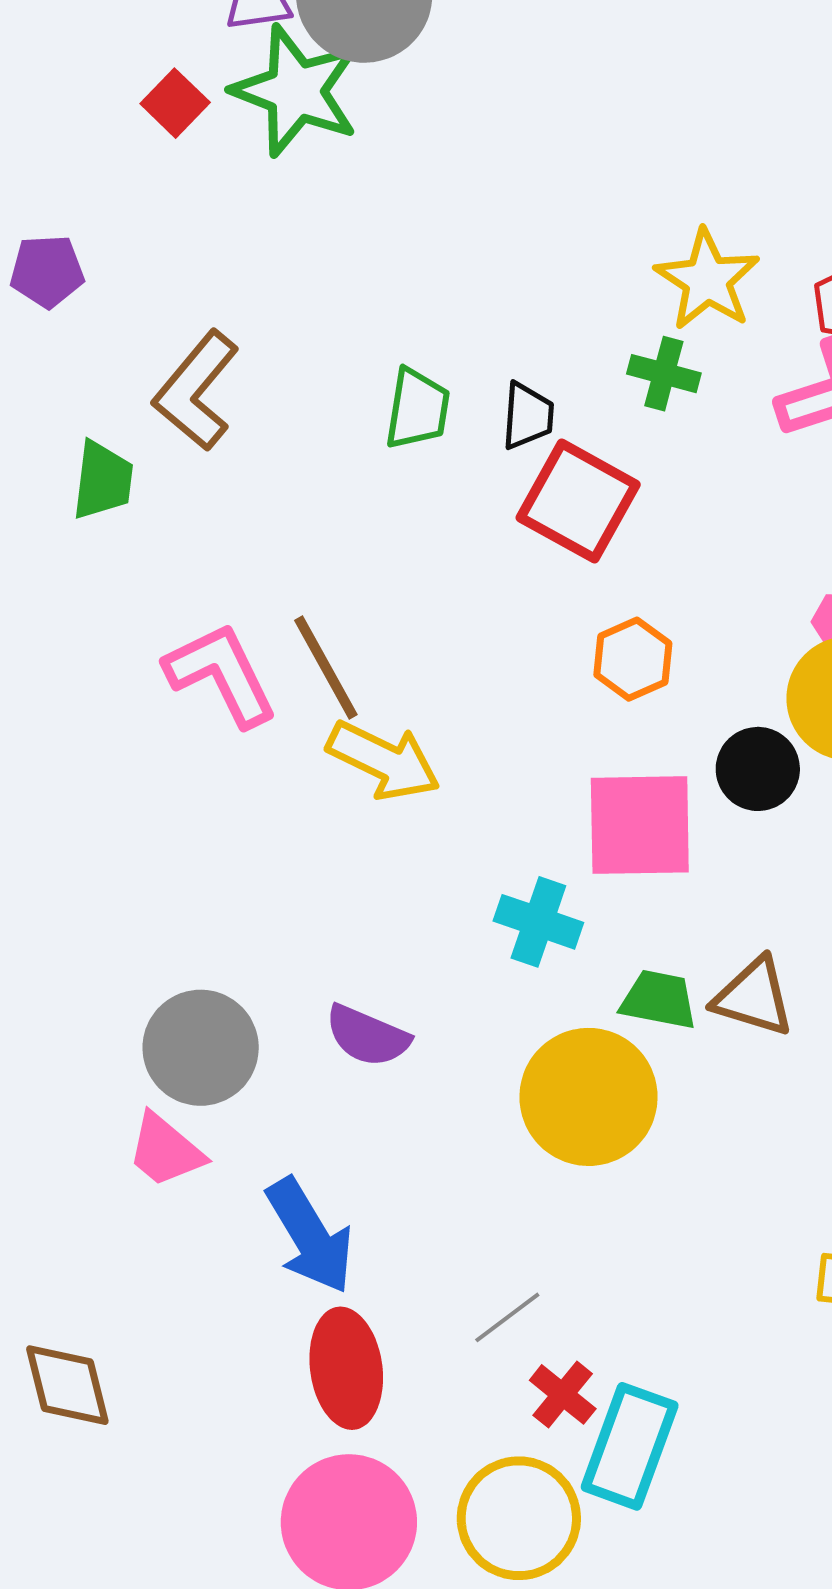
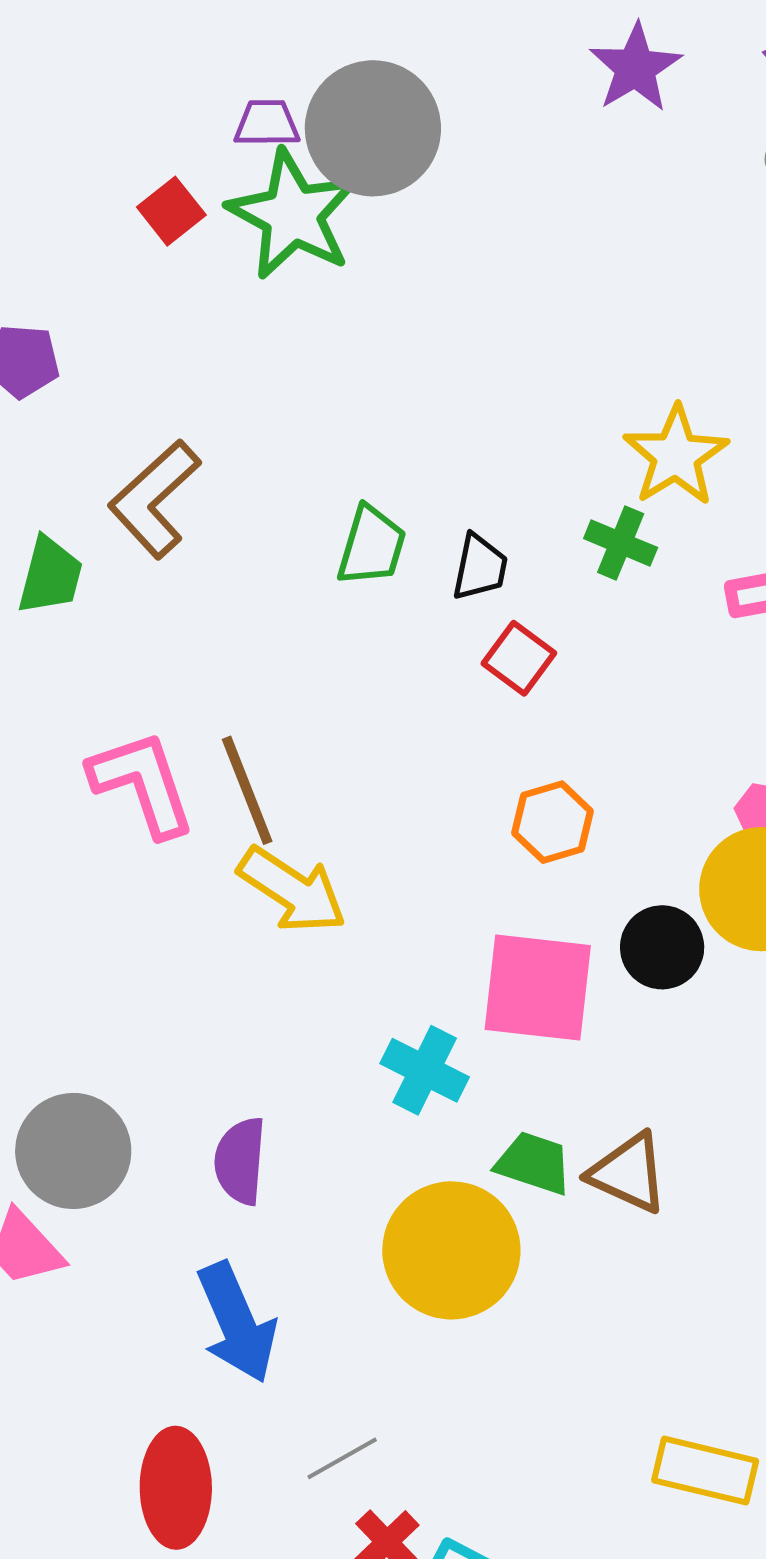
red square: (578, 501) -> (519, 658), size x0.6
purple semicircle: (367, 1036) -> (240, 1161), turned 64
blue arrow: (310, 1236) -> (237, 1323), moved

